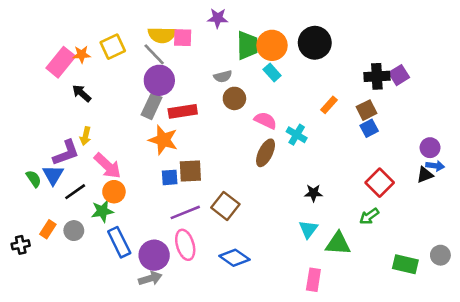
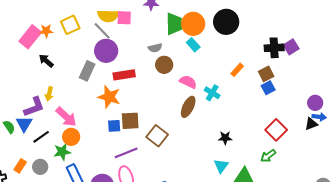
gray rectangle: (152, 106) -> (87, 71), moved
brown square: (225, 206) -> (157, 136), moved

